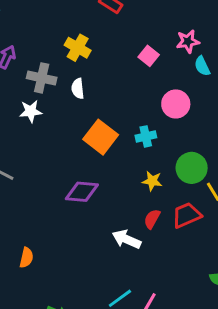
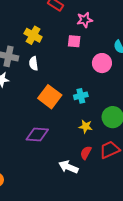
pink star: (188, 41) -> (85, 20), moved
pink square: (149, 56) -> (74, 41), moved, turned -32
pink circle: (176, 104) -> (102, 63), moved

